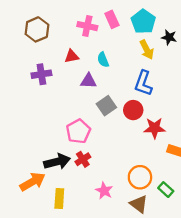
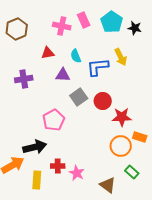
black star: (169, 37) -> (135, 28), moved
yellow arrow: (147, 50) -> (121, 57), moved
purple cross: (41, 74) -> (24, 79), moved
blue L-shape: (143, 83) -> (98, 67), moved, turned 65
red cross: (83, 159) -> (58, 166), moved, turned 32
orange circle: (140, 177) -> (121, 146), moved

